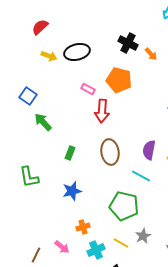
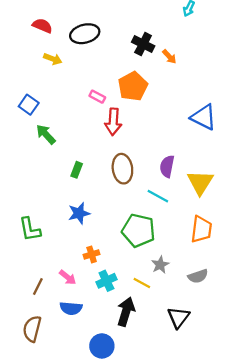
red semicircle: (40, 27) -> (42, 26), turned 66
black ellipse: (77, 52) -> (85, 34), moved
orange pentagon: (119, 80) -> (133, 86), turned 30
green L-shape: (29, 177) -> (30, 229), moved
yellow line: (121, 243) -> (142, 283), moved

